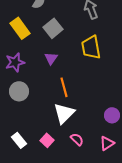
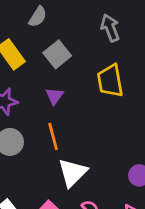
orange line: (64, 87) -> (53, 136), moved

